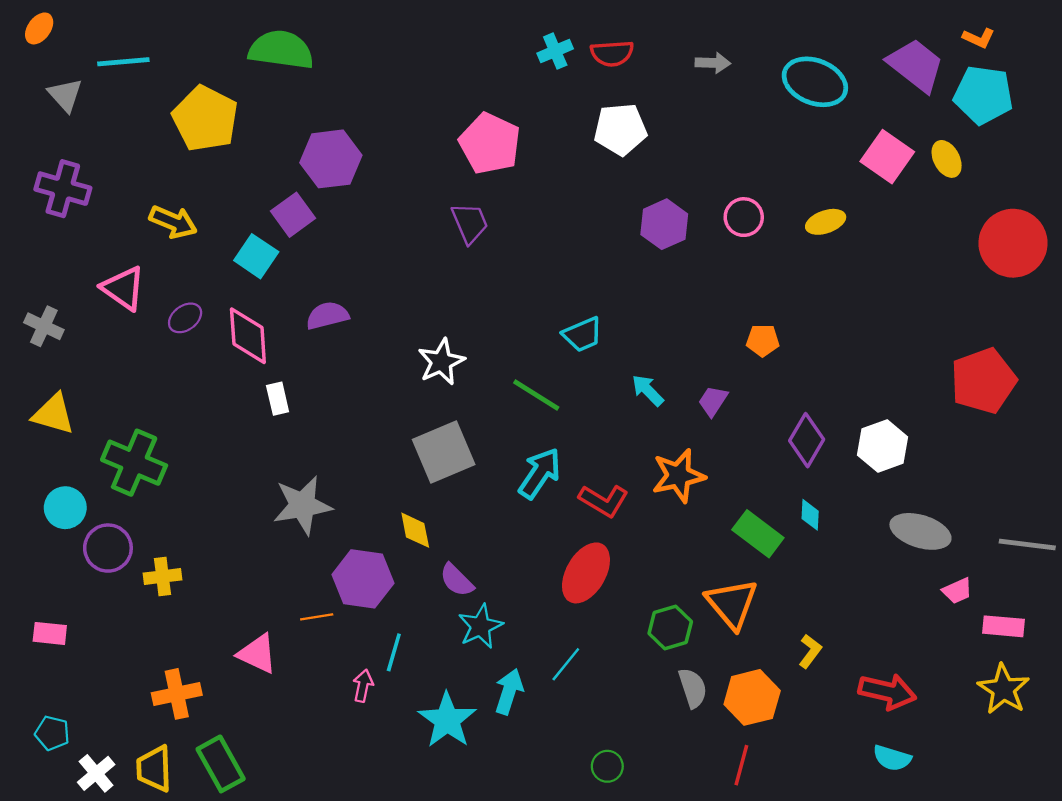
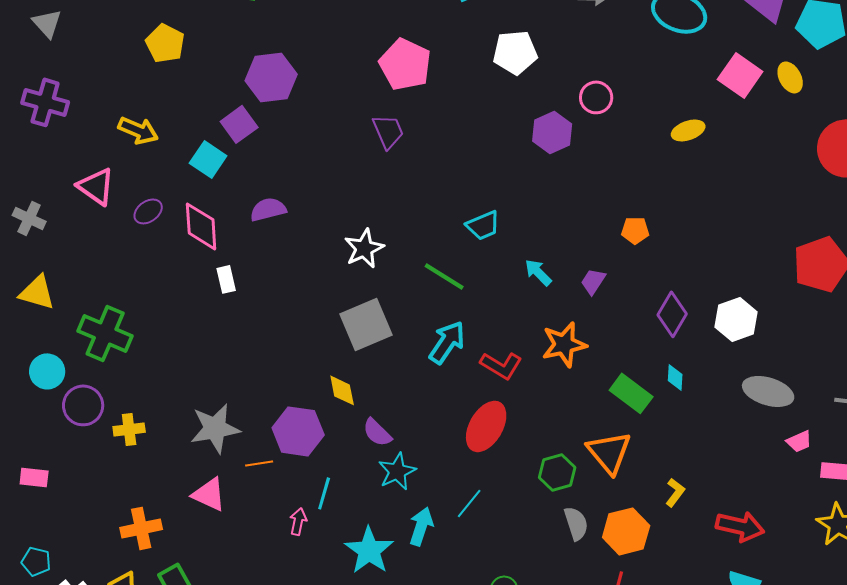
yellow pentagon: (205, 119) -> (165, 43), size x0.7
pink circle: (744, 217) -> (596, 97), moved
gray star: (302, 505) -> (215, 428), moved

